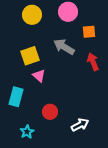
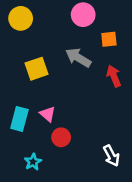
yellow circle: (32, 15) -> (21, 18), moved
pink triangle: (39, 76) -> (48, 114), moved
white arrow: (80, 125) -> (111, 156), moved, turned 90

